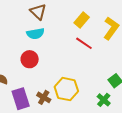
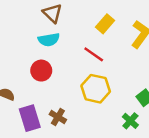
red line: (84, 43) -> (94, 54), moved
yellow hexagon: (66, 89) -> (96, 89), moved

